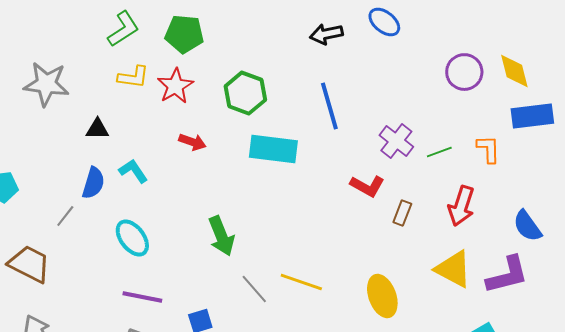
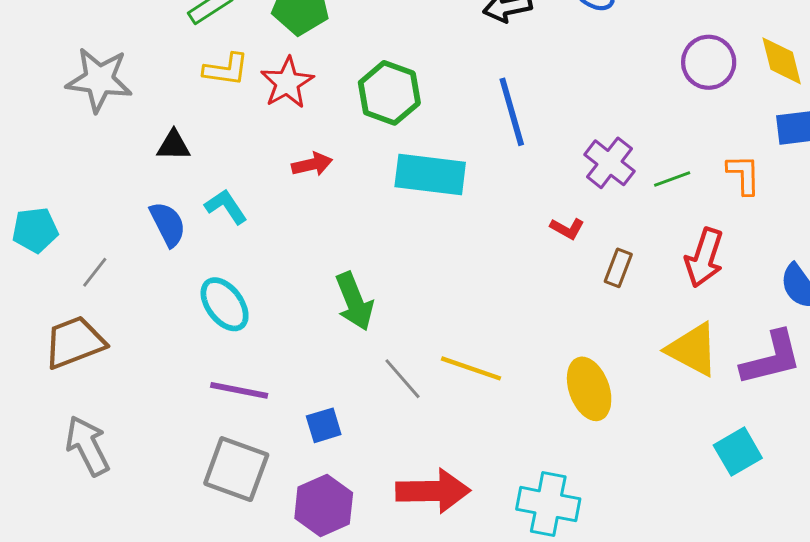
red arrow: (192, 142) -> (312, 164), turned -32
blue semicircle: (93, 183) -> (168, 224), turned -44
red L-shape: (367, 186) -> (567, 228), size x0.7
gray line: (65, 216) -> (95, 272), moved
brown trapezoid: (29, 264) -> (74, 342), turned -48

